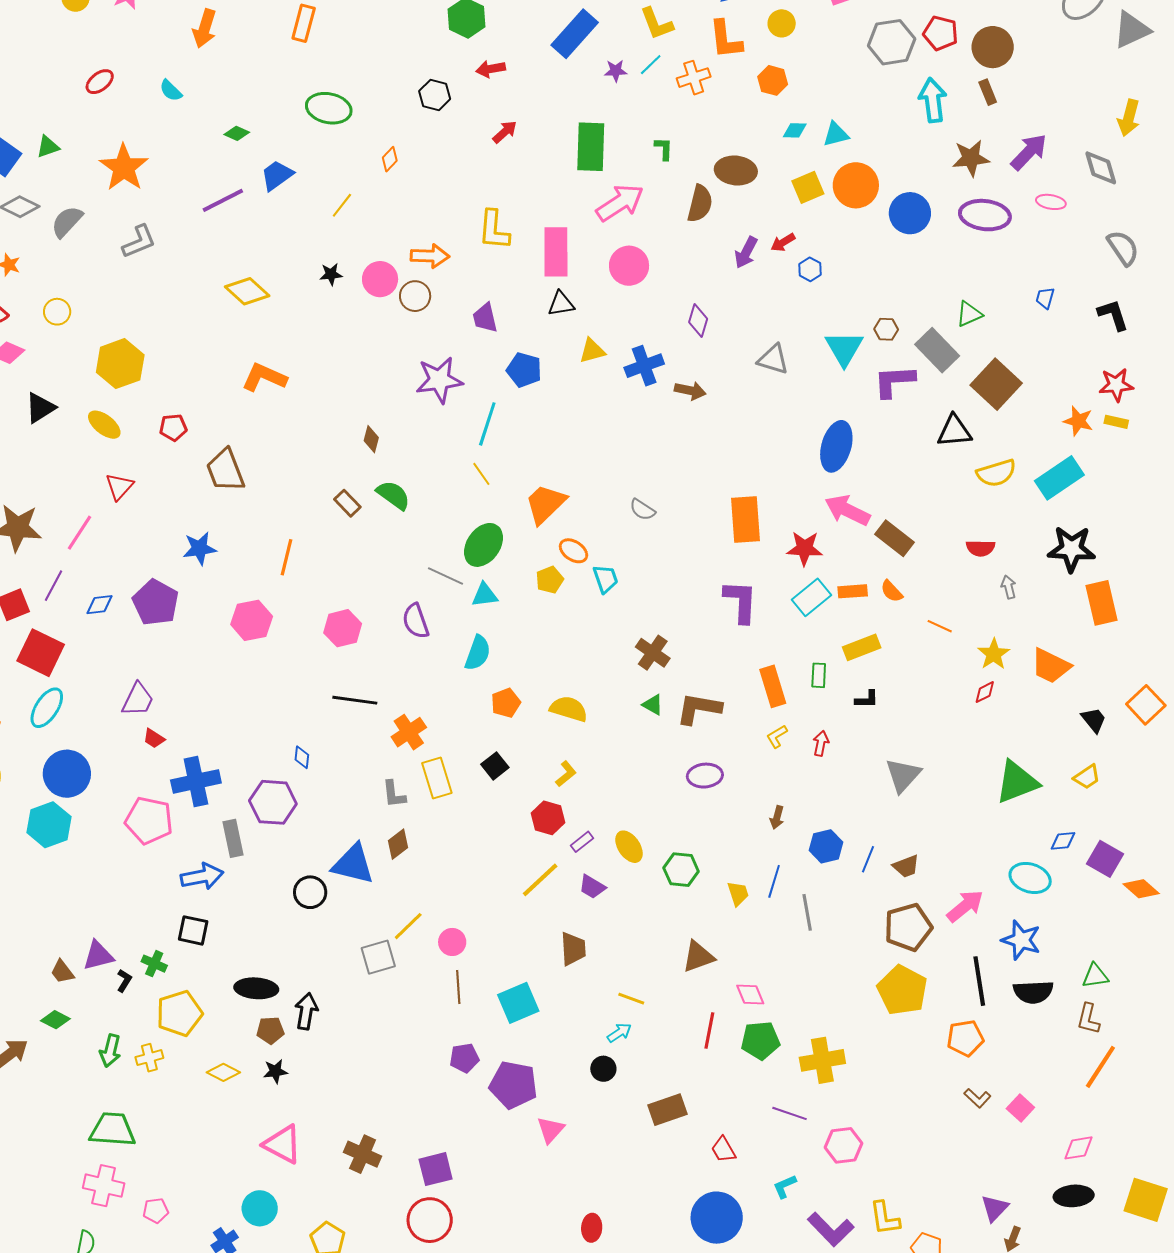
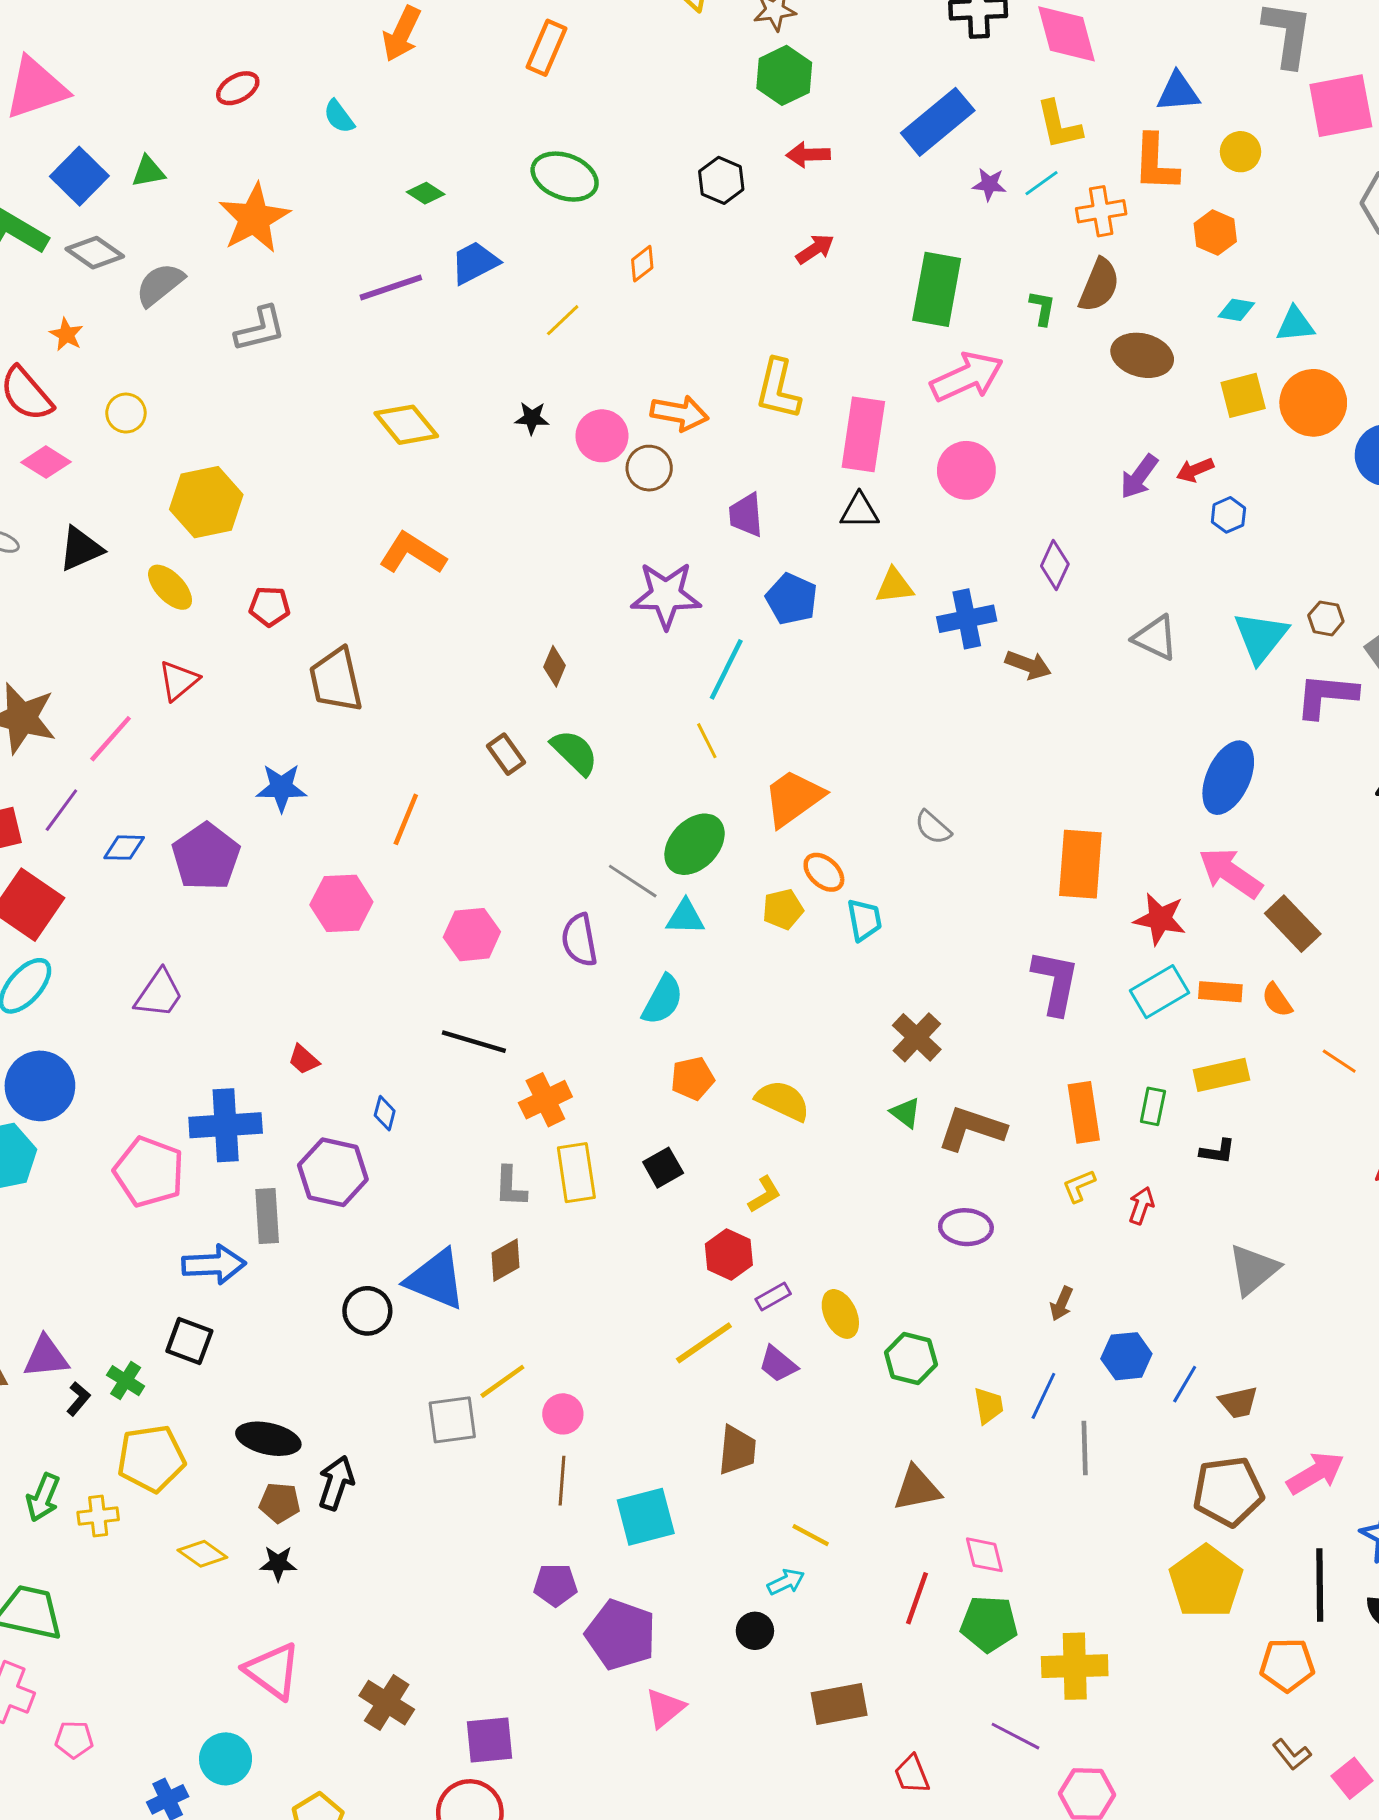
brown semicircle: (700, 204) -> (1099, 285), moved
red trapezoid: (154, 739) -> (304, 1060), moved

